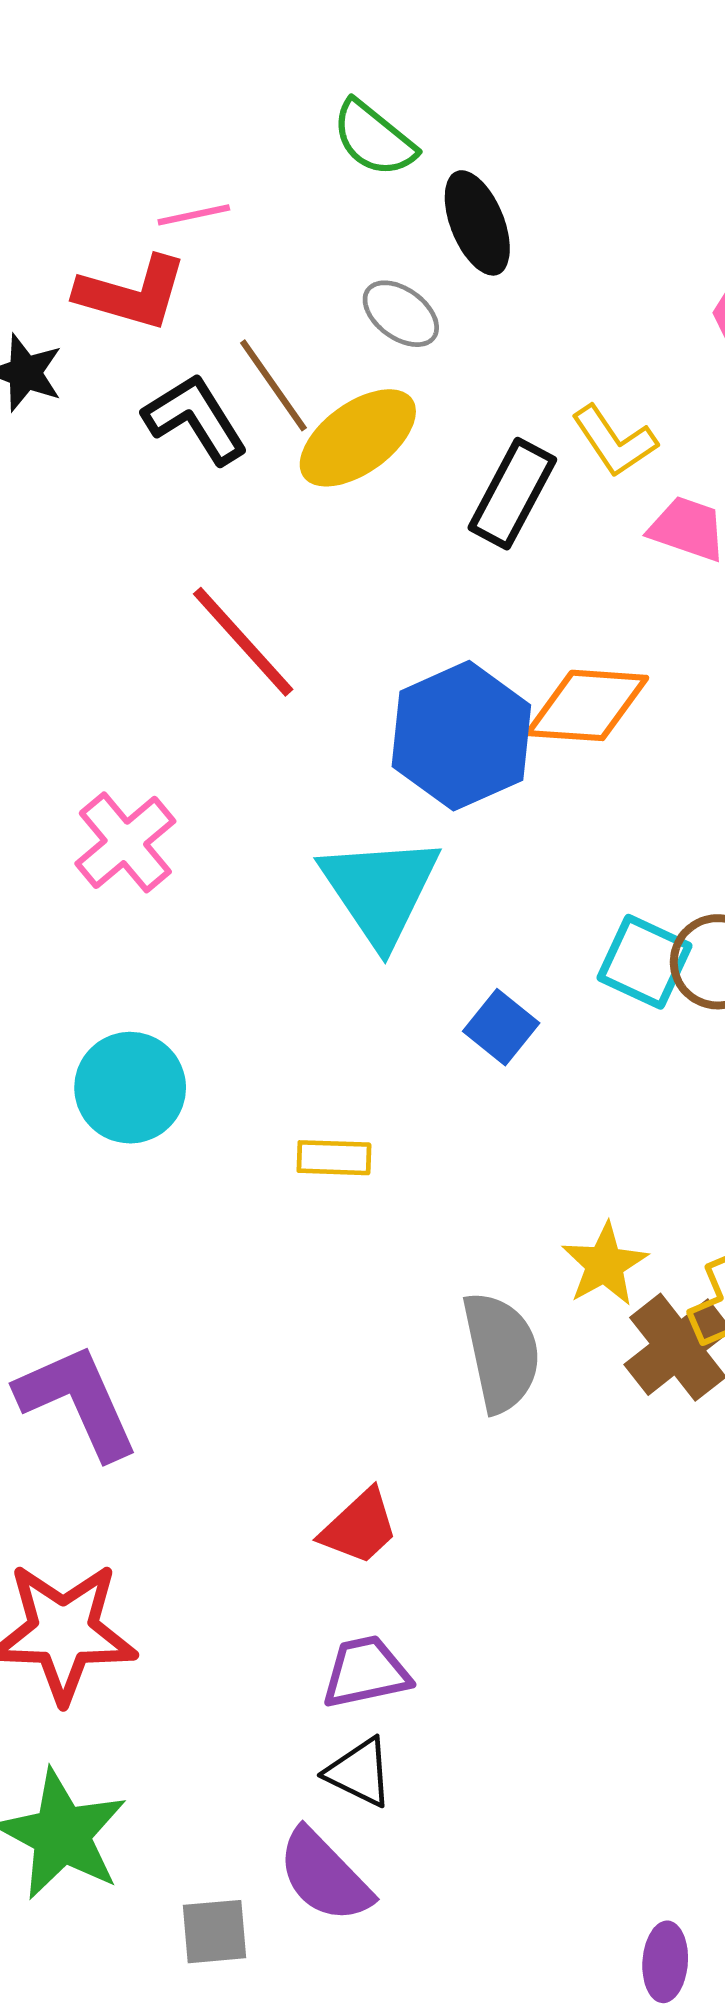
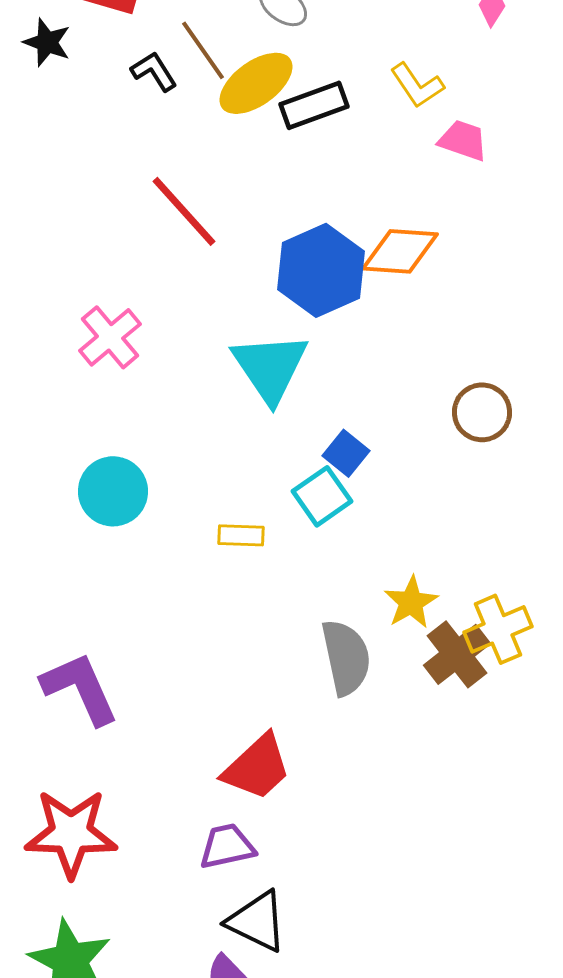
black L-shape: (195, 419) -> (154, 71), size x0.7
black rectangle: (512, 494) -> (314, 105), moved, turned 42
cyan square: (644, 962) -> (322, 496), moved, turned 30
red trapezoid: (359, 1527) -> (257, 767), size x1.4
purple trapezoid: (366, 1672) -> (227, 846), moved
black triangle: (359, 1772) -> (257, 921), size x1.4

